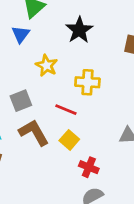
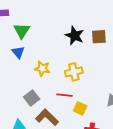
black star: (79, 30) -> (75, 36), moved
yellow square: (69, 140) -> (80, 108), moved

